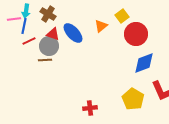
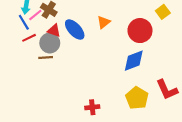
yellow square: (122, 16) -> (163, 12), moved
pink line: (14, 19) -> (35, 15), moved, turned -32
blue line: (24, 26) -> (24, 22), turned -42
blue diamond: (144, 63) -> (134, 61), moved

